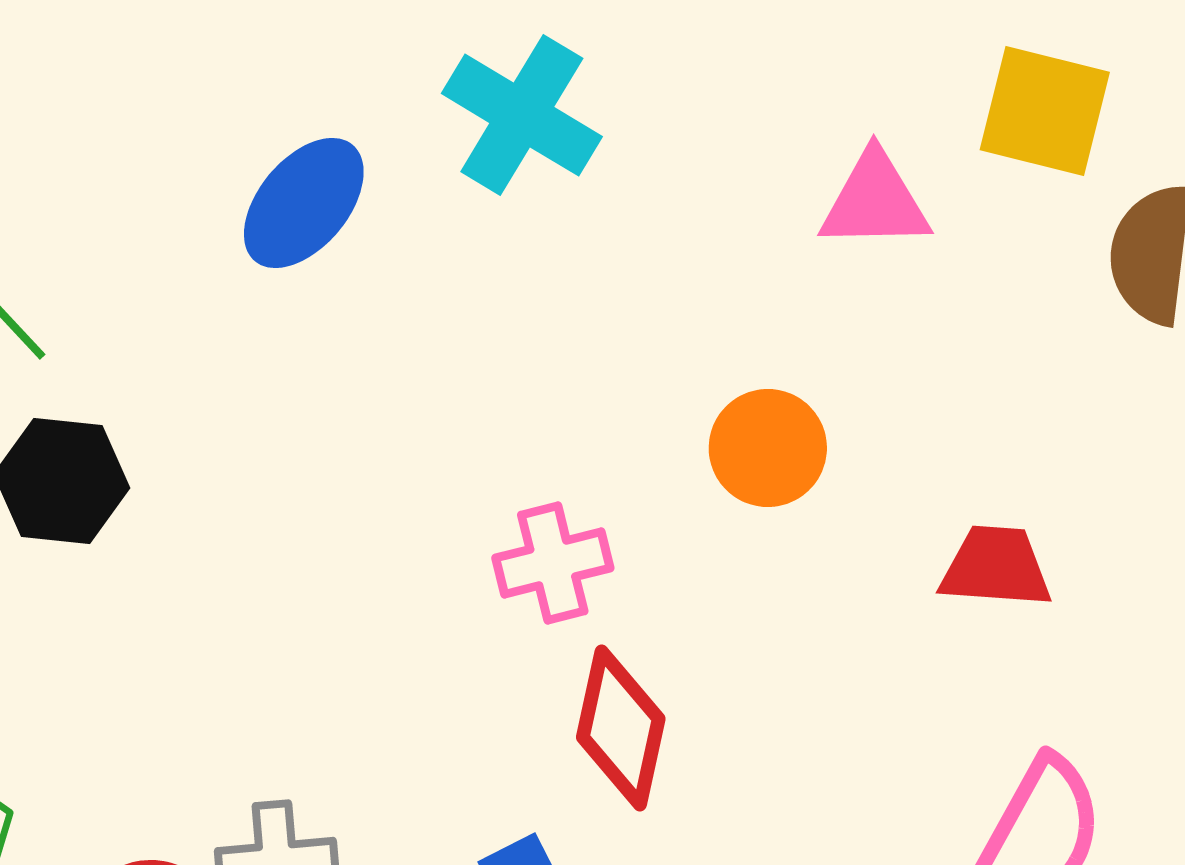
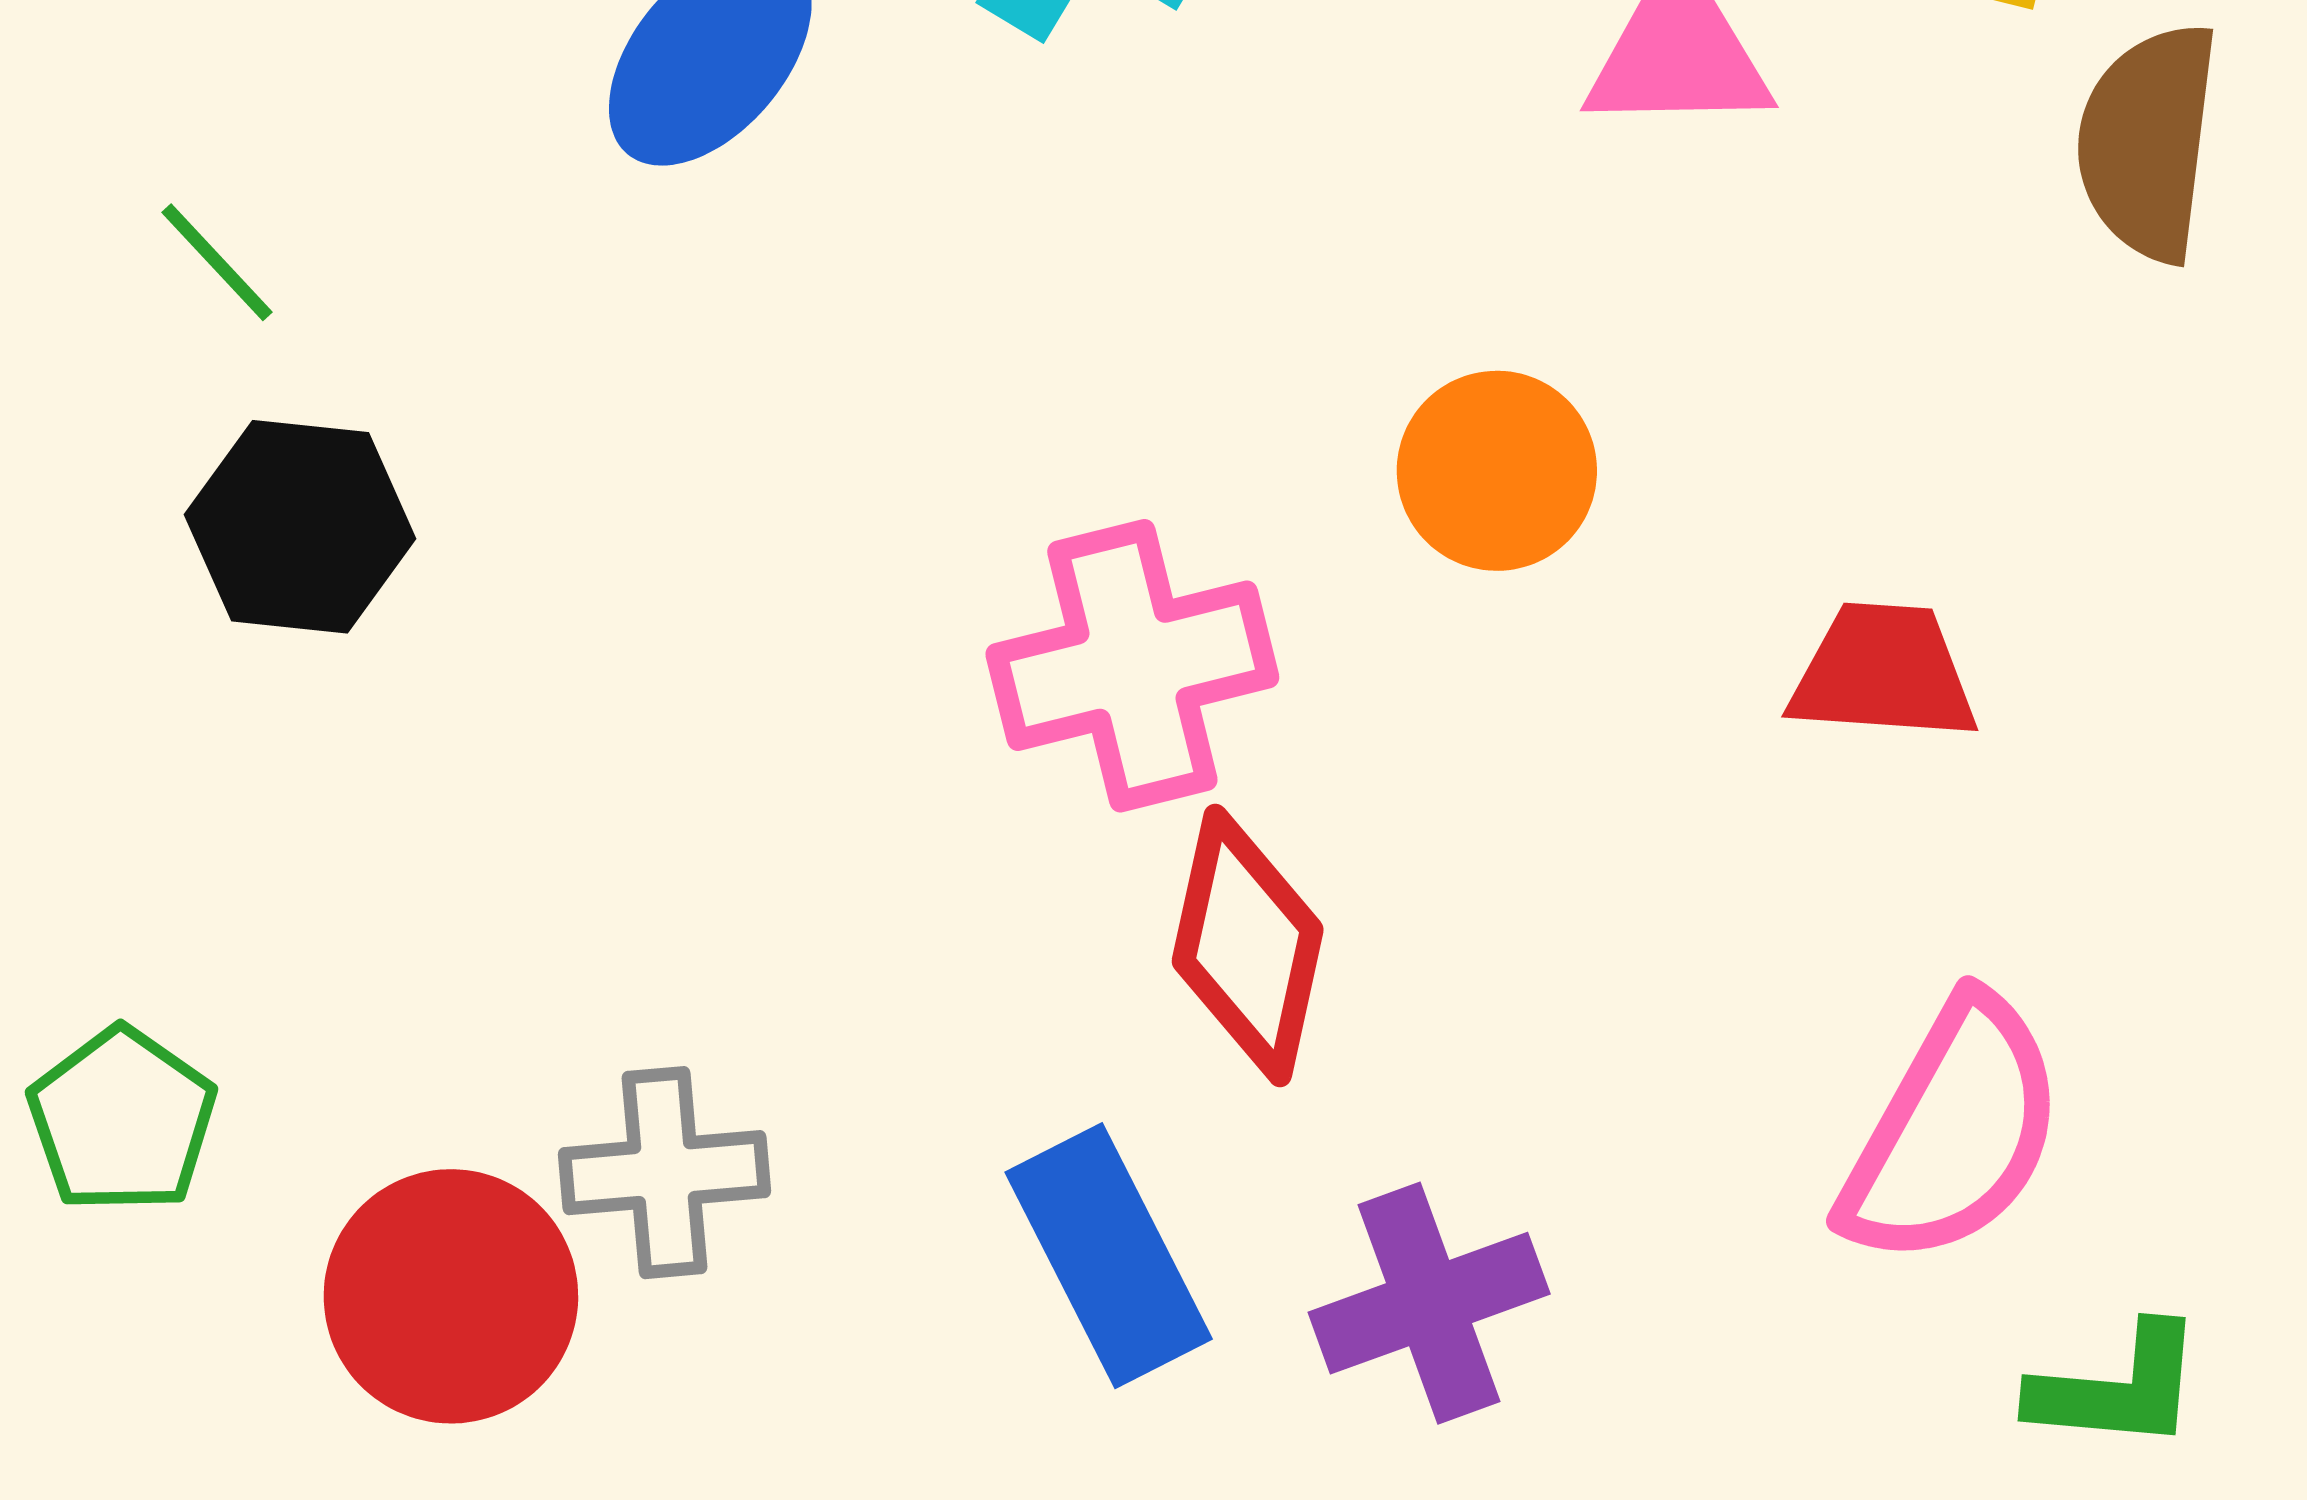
pink cross: (553, 563) -> (1132, 666), size x1.4

